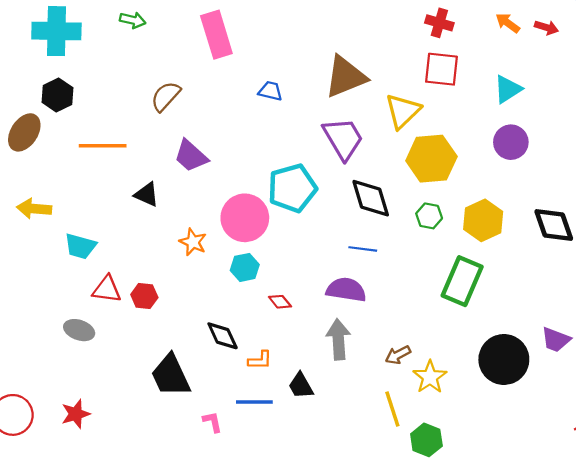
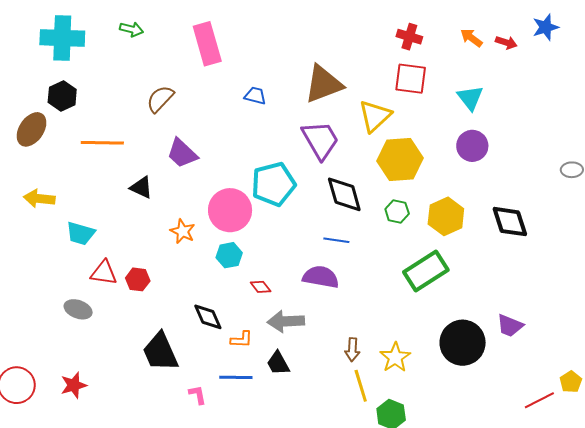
cyan triangle: (508, 89) -> (470, 98), turned -36
green rectangle: (462, 281) -> (426, 271), turned 33
gray arrow: (338, 339) -> (286, 321), moved, turned -90
brown arrow: (398, 355) -> (352, 350), moved, turned -60

